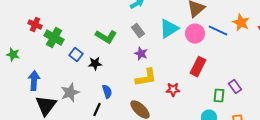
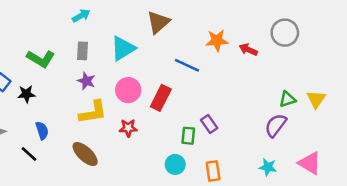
orange star: (241, 23) -> (217, 40), turned -30
gray rectangle: (138, 31) -> (83, 51), turned 40
blue line: (218, 31) -> (187, 65), moved
pink circle: (195, 34) -> (128, 90), moved
black line: (97, 110) -> (29, 154), turned -72

